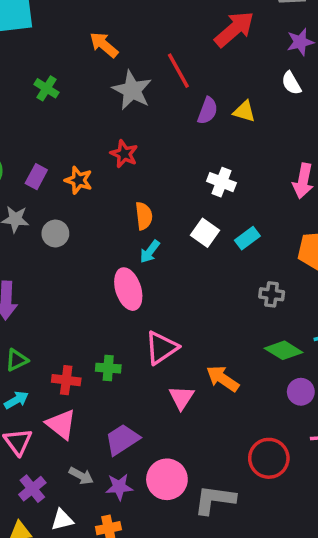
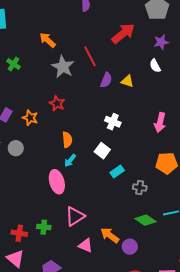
cyan rectangle: (247, 238) -> (117, 171), moved
purple circle: (301, 392) -> (130, 247), moved
pink triangle: (181, 397) -> (86, 245), turned -42

